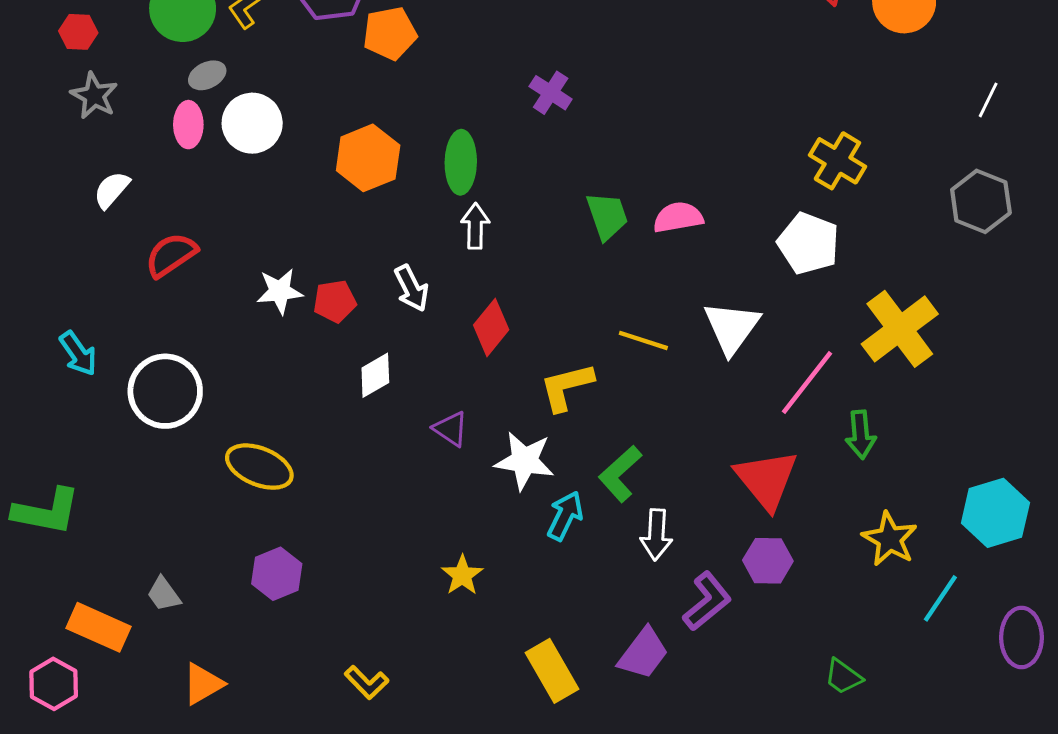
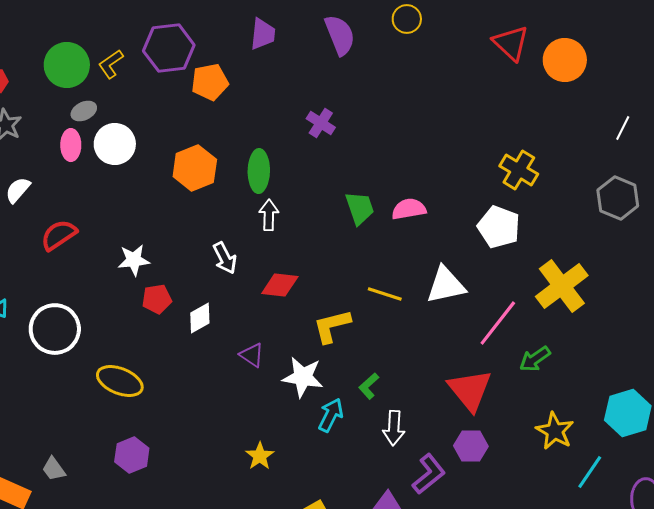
red pentagon: (335, 301) -> (157, 299), moved
red diamond: (491, 327) -> (280, 285), turned 57
white triangle: (732, 327) -> (446, 285), turned 42
green arrow: (861, 435) -> (535, 359), turned 60
green L-shape: (620, 474) -> (369, 386), size x0.7

